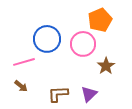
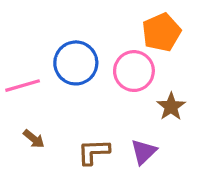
pink line: (24, 62) -> (23, 86), moved

